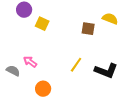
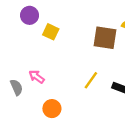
brown square: (88, 29) -> (105, 38), size x1.5
gray semicircle: (13, 71) -> (17, 87), turned 40

